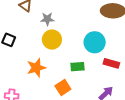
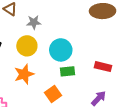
yellow circle: (52, 40) -> (27, 46), moved
cyan circle: (95, 42) -> (61, 50), moved

